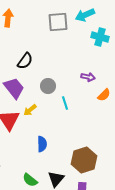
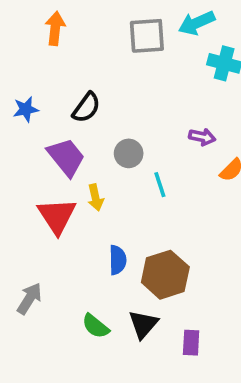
yellow arrow: (30, 110) -> (96, 198), turned -64
brown hexagon: (84, 160) -> (165, 275), moved

